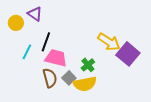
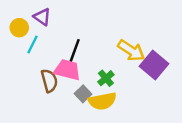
black line: (46, 42) -> (75, 51), moved
cyan line: (27, 52) -> (32, 45), moved
brown semicircle: (50, 78) -> (49, 81), moved

